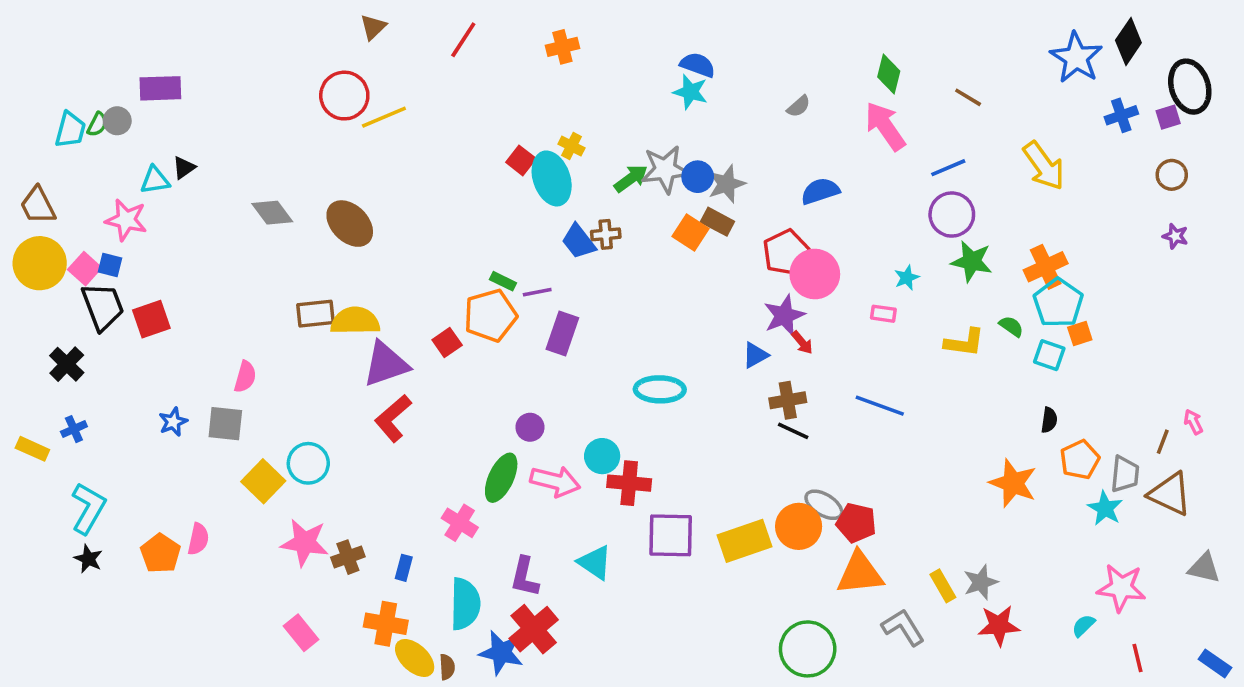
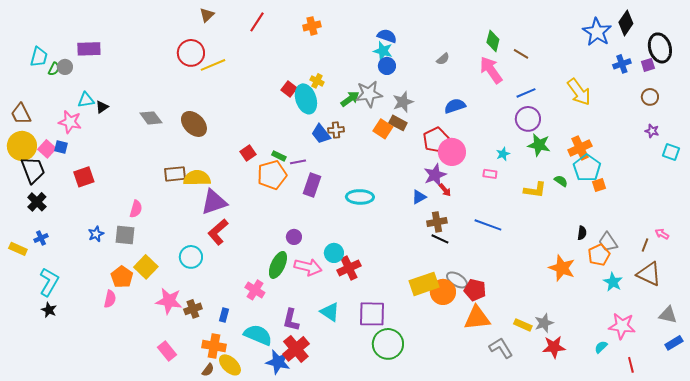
brown line: (968, 97) -> (521, 54), moved
cyan trapezoid: (70, 130) -> (39, 57), moved
black triangle: (184, 168) -> (102, 107), moved
blue circle: (698, 177) -> (387, 66), moved
black trapezoid: (103, 306) -> (33, 170), moved
red square: (447, 343) -> (248, 153), moved
cyan square: (1049, 355) -> (671, 152), moved
cyan ellipse: (660, 389) -> (360, 197), moved
pink arrow: (1193, 422) -> (662, 234), turned -32
cyan circle: (308, 463) -> (191, 257), moved
gray trapezoid: (1125, 474) -> (608, 242), moved, turned 140
red cross: (629, 483) -> (349, 268), turned -30
purple square: (671, 535) -> (372, 314), moved
yellow rectangle: (745, 541) -> (424, 284), moved
orange pentagon: (160, 553) -> (122, 277), moved
yellow rectangle: (943, 586) -> (523, 325), turned -36
cyan semicircle: (465, 604) -> (258, 335), turned -68
green circle: (808, 649) -> (388, 344), moved
blue rectangle: (1215, 663) -> (674, 343), moved, turned -66
brown semicircle: (447, 667) -> (208, 370), moved, turned 40

